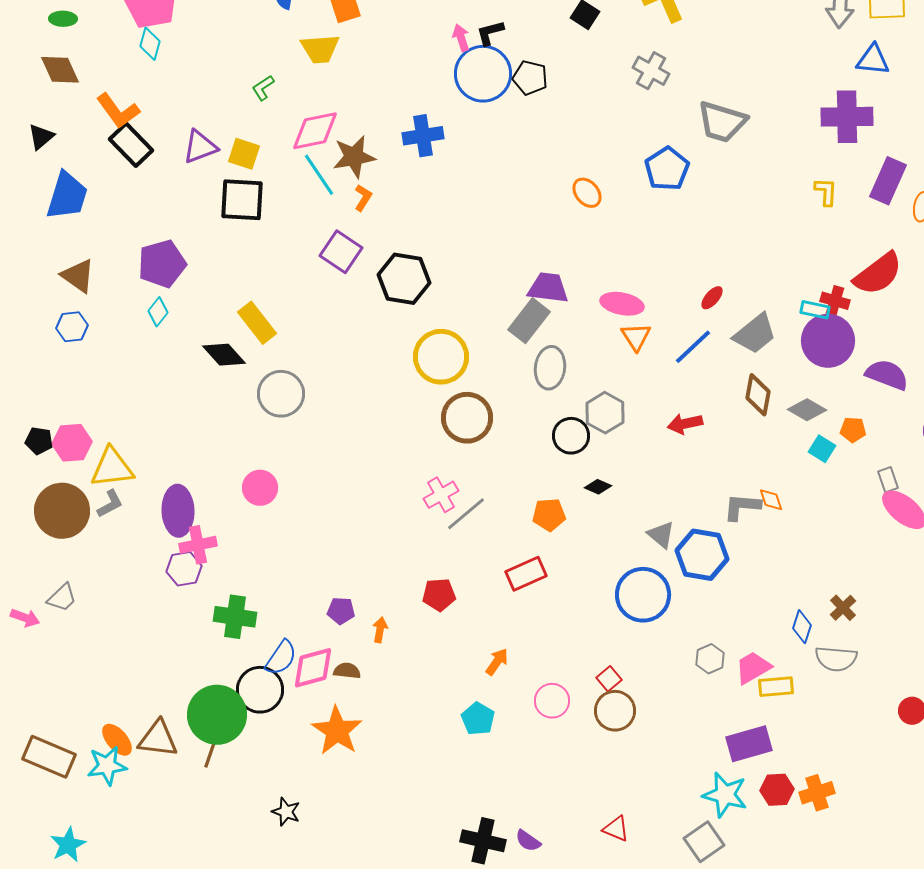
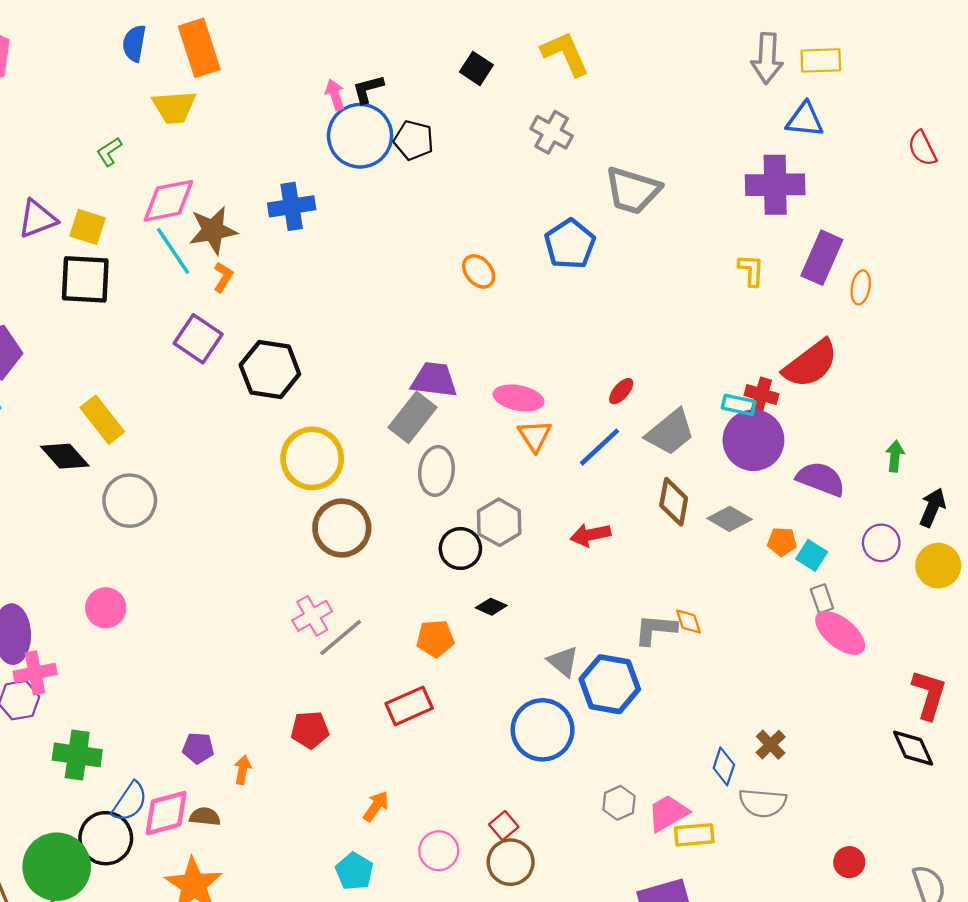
cyan square: (822, 449) -> (812, 555), moved

